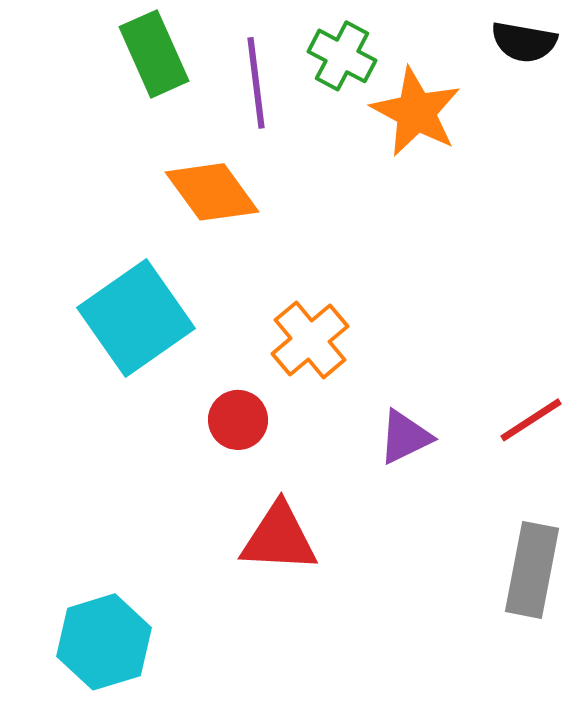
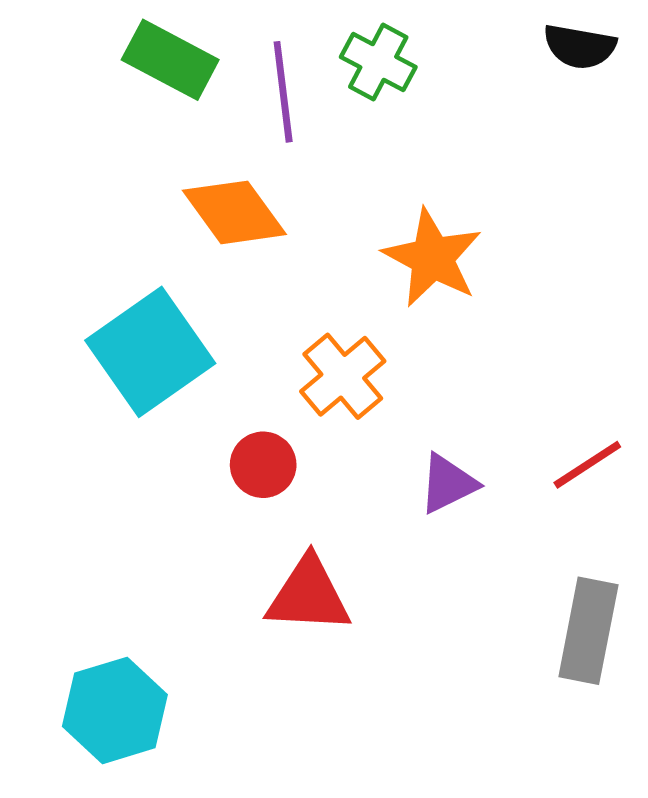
green rectangle: (154, 54) -> (170, 60), turned -38
orange star: (416, 112) -> (432, 258), moved

